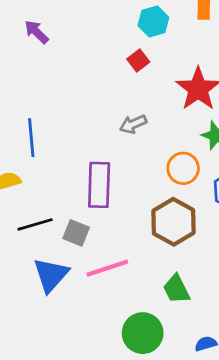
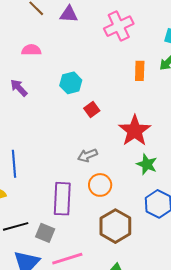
cyan hexagon: (153, 22) -> (71, 83), moved
orange circle: (183, 168) -> (100, 185), moved

